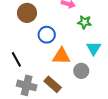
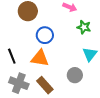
orange triangle: (61, 56) -> (40, 58), moved

